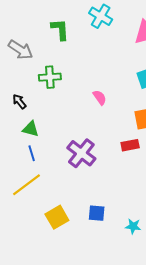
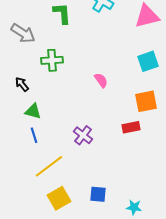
purple cross: (81, 153) -> (83, 135), size x0.7
yellow line: (27, 185) -> (49, 166), moved

